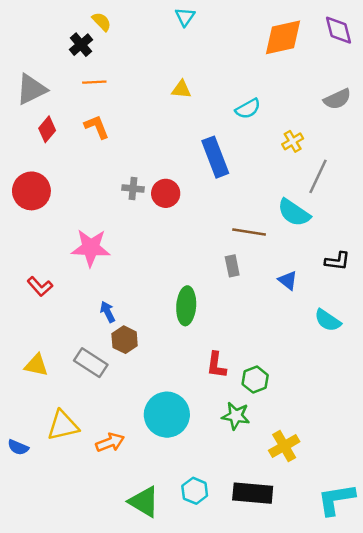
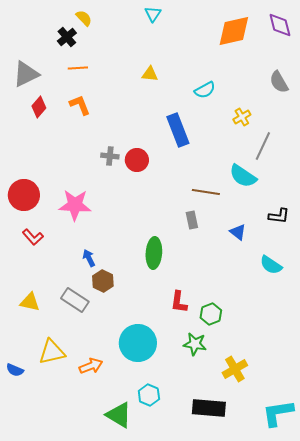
gray semicircle: (337, 99) -> (279, 82), turned 85
red circle: (31, 191) -> (24, 195), moved
cyan hexagon: (195, 491) -> (149, 395), moved

